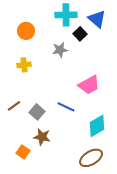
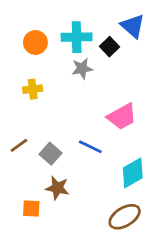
cyan cross: (66, 15) -> (77, 37), moved
orange square: (23, 152) -> (31, 208), turned -32

